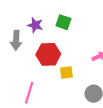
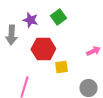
green square: (63, 22) -> (58, 17), turned 35

